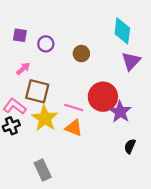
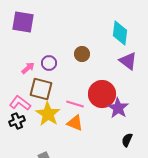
purple square: (20, 35) -> (23, 22), moved, size x1.6
purple circle: (46, 44) -> (49, 63), moved
purple triangle: (131, 61) -> (128, 61), turned -36

